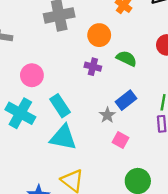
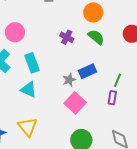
orange circle: (99, 35) -> (93, 12), moved
cyan triangle: (63, 137) -> (29, 90), size x0.7
pink square: (121, 140) -> (75, 103), size x1.5

